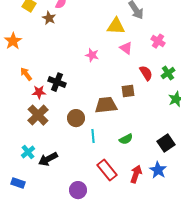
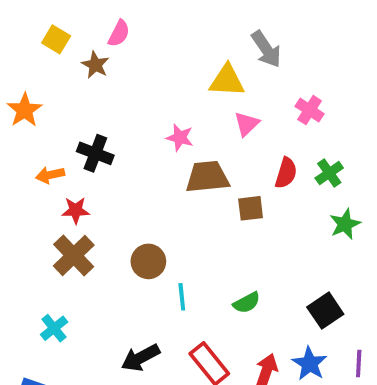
pink triangle: (126, 48) -> (247, 124), turned 40
red semicircle: (146, 73) -> (286, 173), turned 49
orange arrow: (26, 74) -> (50, 175), turned -64
black cross: (57, 82) -> (95, 153), moved
brown trapezoid: (106, 105) -> (207, 177), moved
black arrow: (48, 159) -> (141, 358), moved

